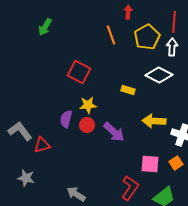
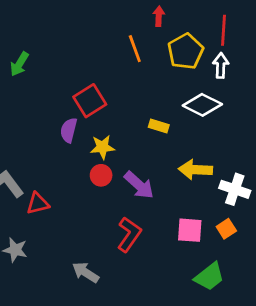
green arrow: (45, 27) -> (19, 64), moved
red square: (79, 72) -> (90, 101), turned 30
purple semicircle: (66, 119) -> (69, 130), moved
red L-shape: (130, 188) -> (129, 234), moved

